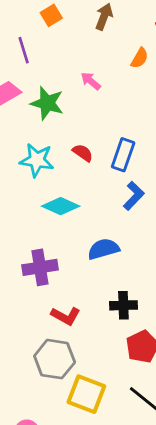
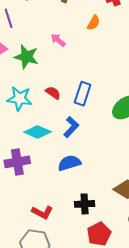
blue L-shape: (134, 196) -> (71, 127), moved
purple cross: (40, 267) -> (17, 162), moved

